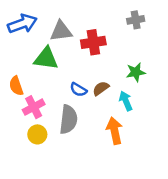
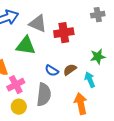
gray triangle: (61, 31) -> (38, 24), turned 30

